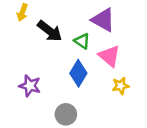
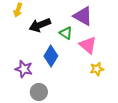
black arrow: (50, 31) -> (40, 25), turned 120
blue diamond: (78, 73) -> (51, 56), moved
gray circle: (66, 114) -> (39, 92), moved

